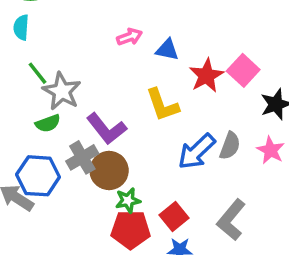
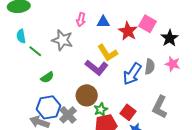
cyan semicircle: (21, 27) -> (21, 36), moved
pink arrow: (130, 37) -> (81, 20), turned 136
gray star: (62, 91) -> (62, 40), moved
purple L-shape: (106, 129) -> (97, 68), moved
gray cross: (82, 157) -> (68, 115), moved

